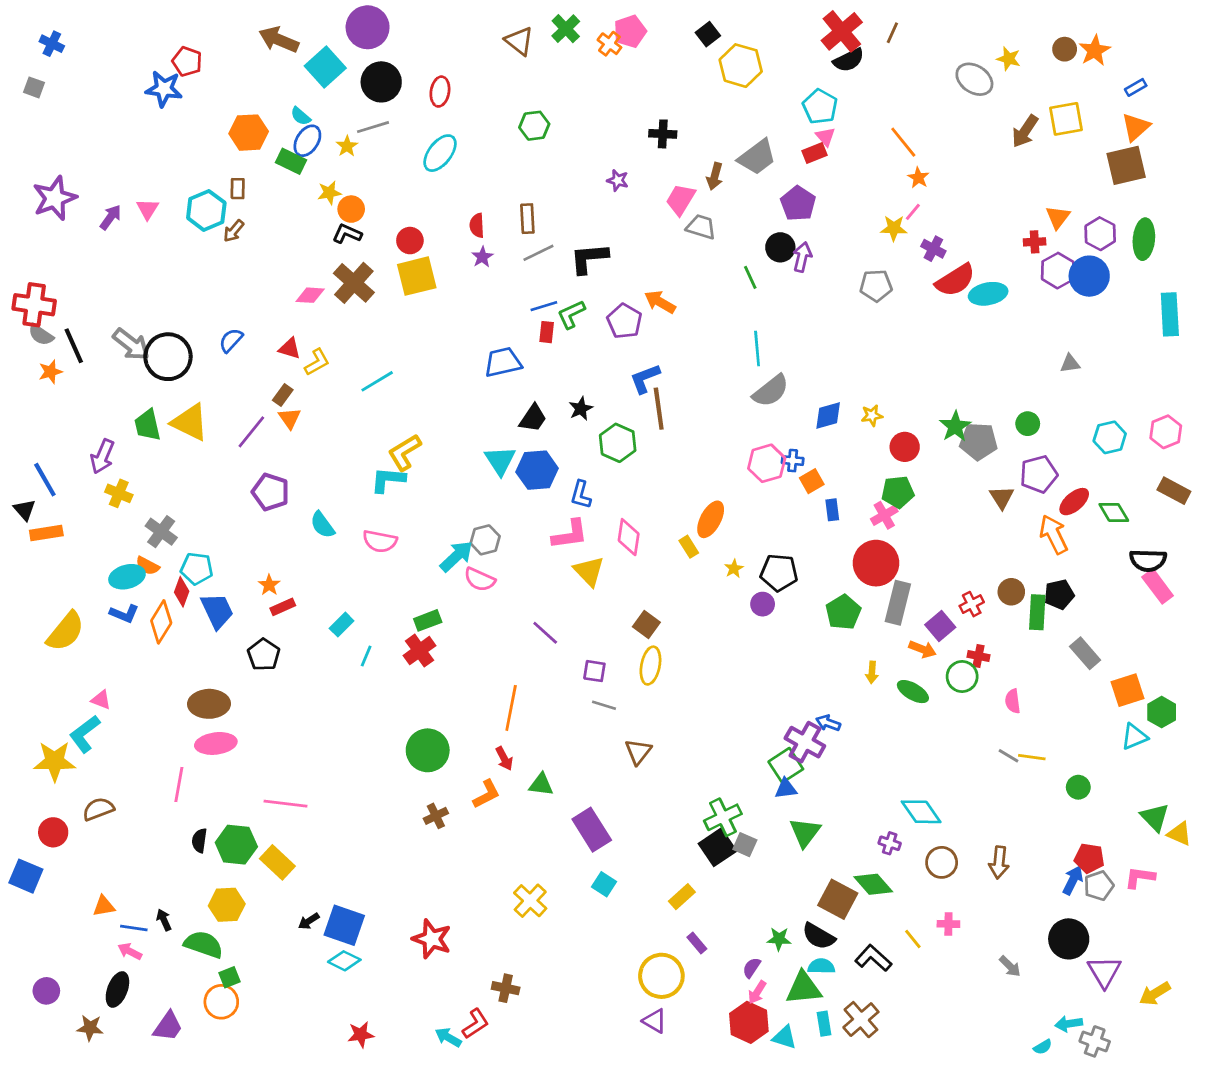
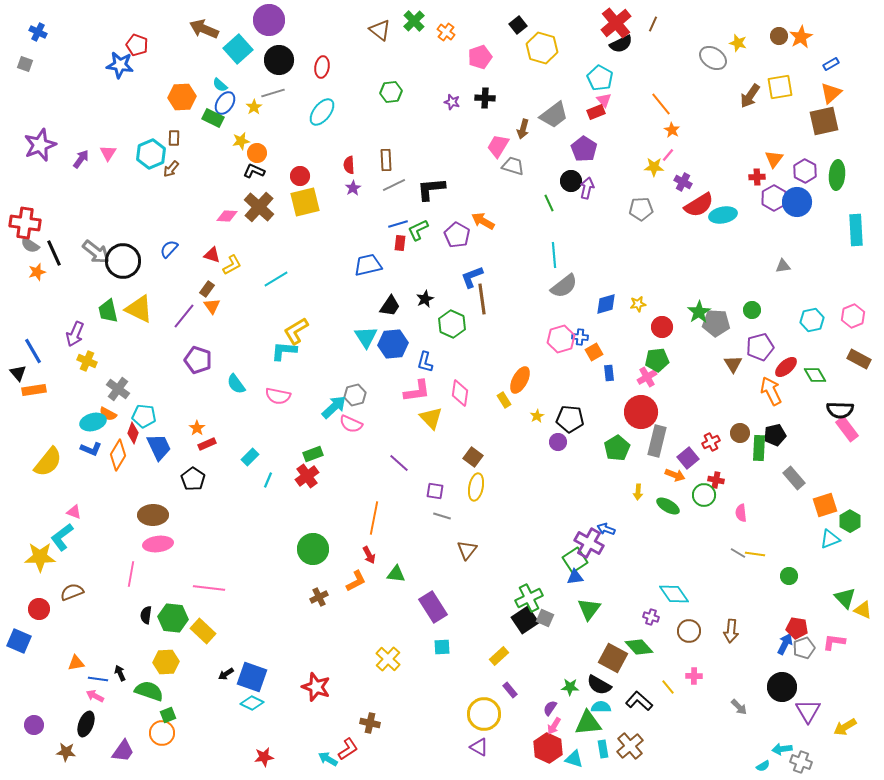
pink pentagon: (630, 31) -> (480, 57), moved
purple star: (618, 180) -> (452, 102), moved
cyan square: (604, 884) -> (442, 647), turned -36

